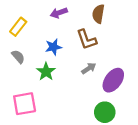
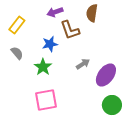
brown L-shape: (87, 40) -> (70, 30), moved
pink square: (25, 104) -> (46, 100), moved
green circle: (105, 112) -> (112, 105), moved

